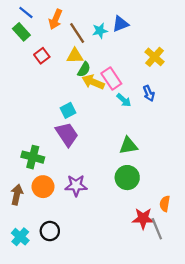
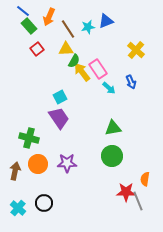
green rectangle: (21, 32) -> (29, 26), moved
yellow arrow: (93, 82) -> (82, 72), turned 30

